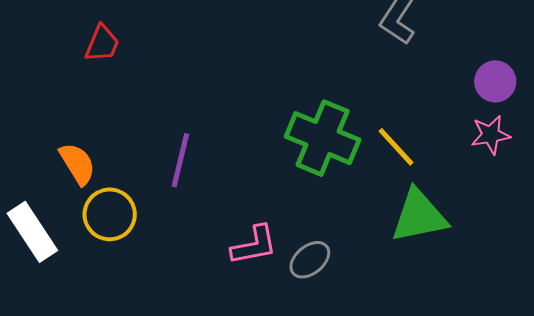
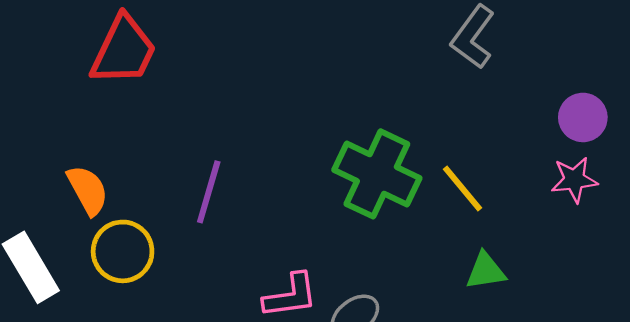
red trapezoid: (102, 44) -> (124, 50), size x1.6
green triangle: (419, 216) -> (486, 271), size x0.6

